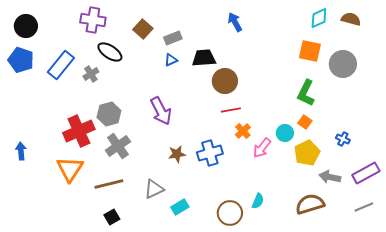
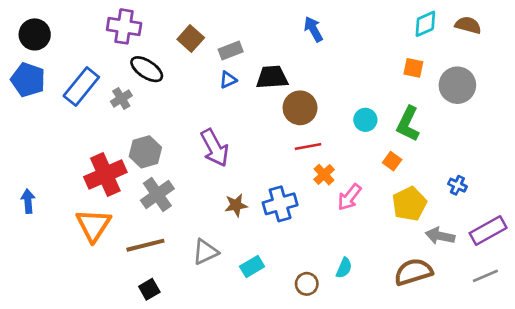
orange square: (310, 51) -> (413, 68), size x0.7
orange square: (305, 122) -> (392, 161), moved
cyan circle: (285, 133) -> (365, 120), moved
cyan rectangle: (180, 207) -> (252, 267), moved
brown circle: (230, 213) -> (307, 284), size x0.7

